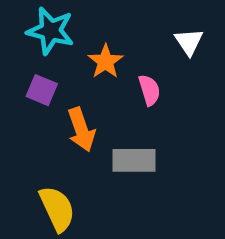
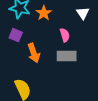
orange star: (105, 62) -> (44, 13), moved
gray rectangle: (134, 160) -> (67, 56), moved

